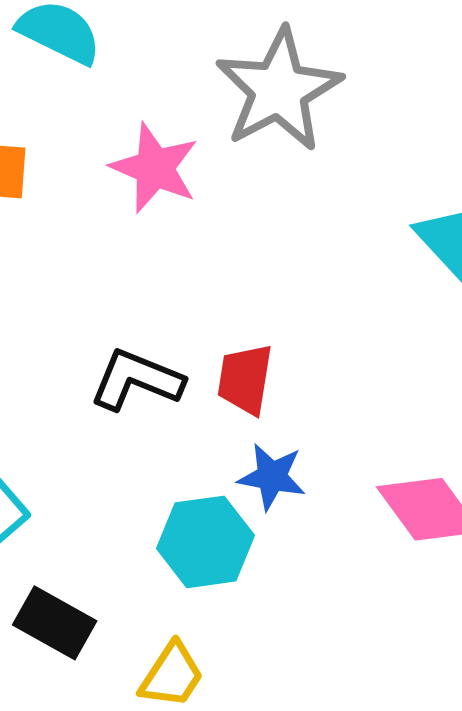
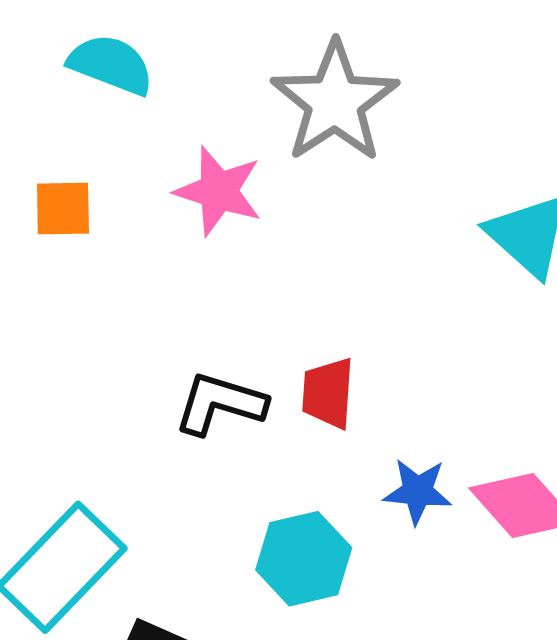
blue star: (272, 477) -> (418, 491), moved

